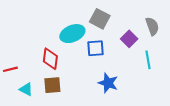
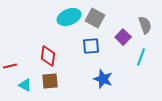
cyan ellipse: (72, 34) -> (69, 17), moved
cyan line: (148, 60) -> (141, 57), turned 30

